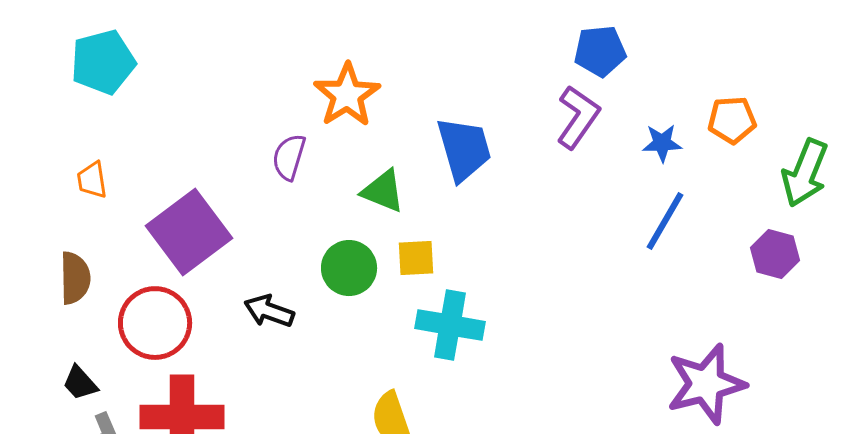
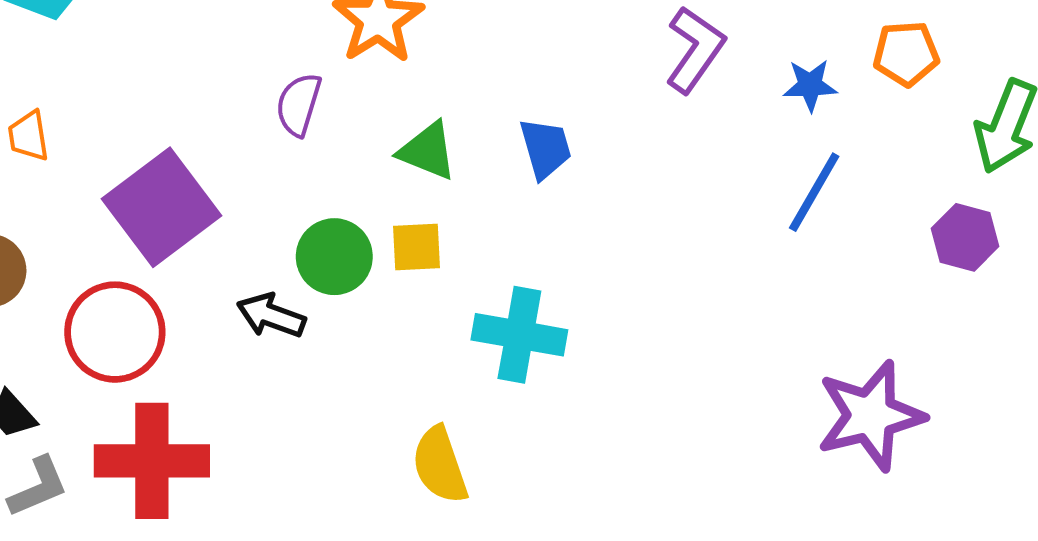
blue trapezoid: (464, 149) -> (545, 148), moved, size x0.7
yellow square: (416, 258) -> (417, 247), moved
green circle: (349, 268) -> (334, 257), moved

